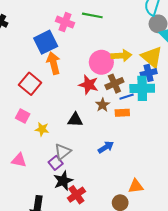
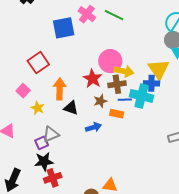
yellow arrow: (121, 56) -> (124, 71), moved
orange arrow: (54, 63) -> (60, 89), moved
blue arrow: (106, 147) -> (93, 127), moved

